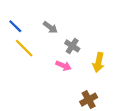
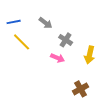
blue line: (15, 26) -> (14, 22), turned -56

